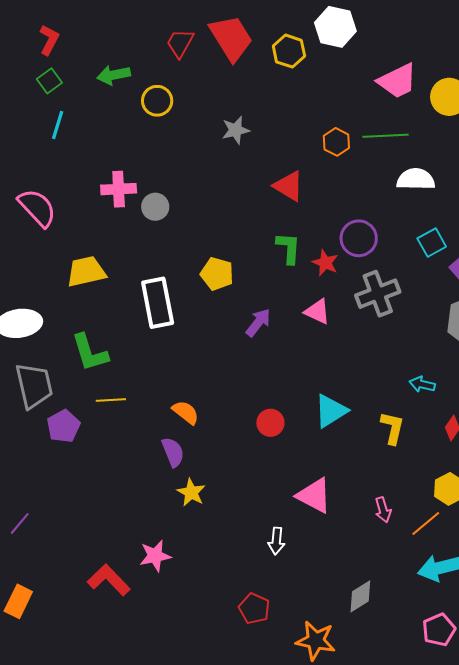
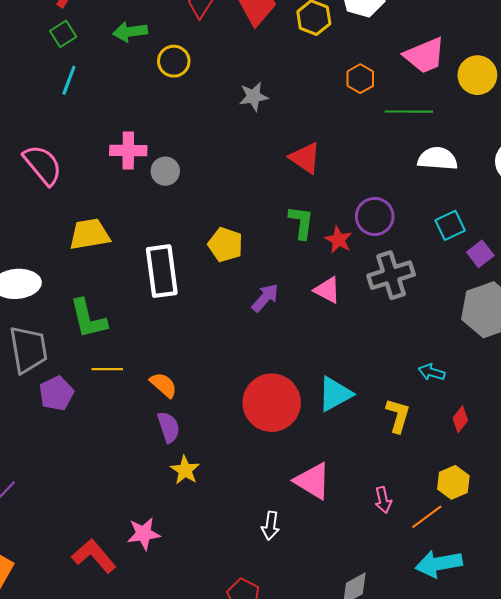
orange hexagon: (336, 142) -> (360, 79), moved
orange semicircle: (186, 412) -> (163, 385), moved
red circle: (270, 423) -> (272, 403), size x2.0

